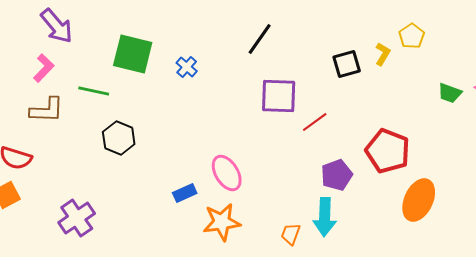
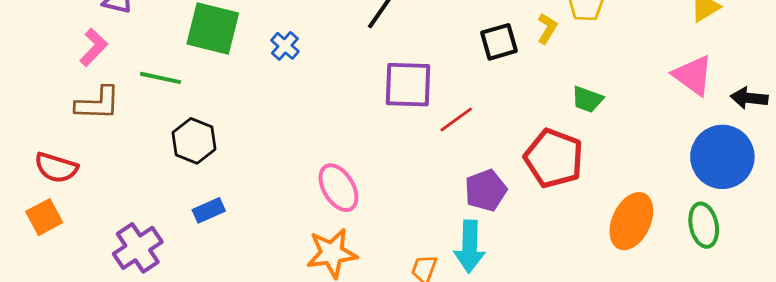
green trapezoid: (450, 93) -> (587, 99), moved
blue rectangle: (185, 193) -> (209, 210), moved
orange ellipse: (419, 200) -> (631, 221), moved

